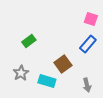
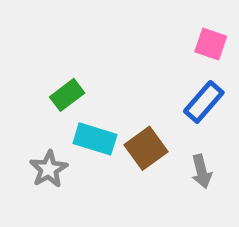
cyan rectangle: (47, 81) -> (95, 139), moved
gray arrow: (87, 85) -> (202, 171), moved

